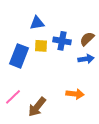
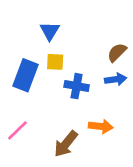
blue triangle: (37, 23) -> (50, 31), turned -49
blue cross: (62, 41) -> (77, 86), moved
brown arrow: (37, 107) -> (66, 144), moved

